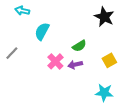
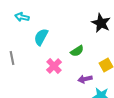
gray line: (12, 53) -> (12, 58), turned -56
purple arrow: (75, 65) -> (85, 79), moved

